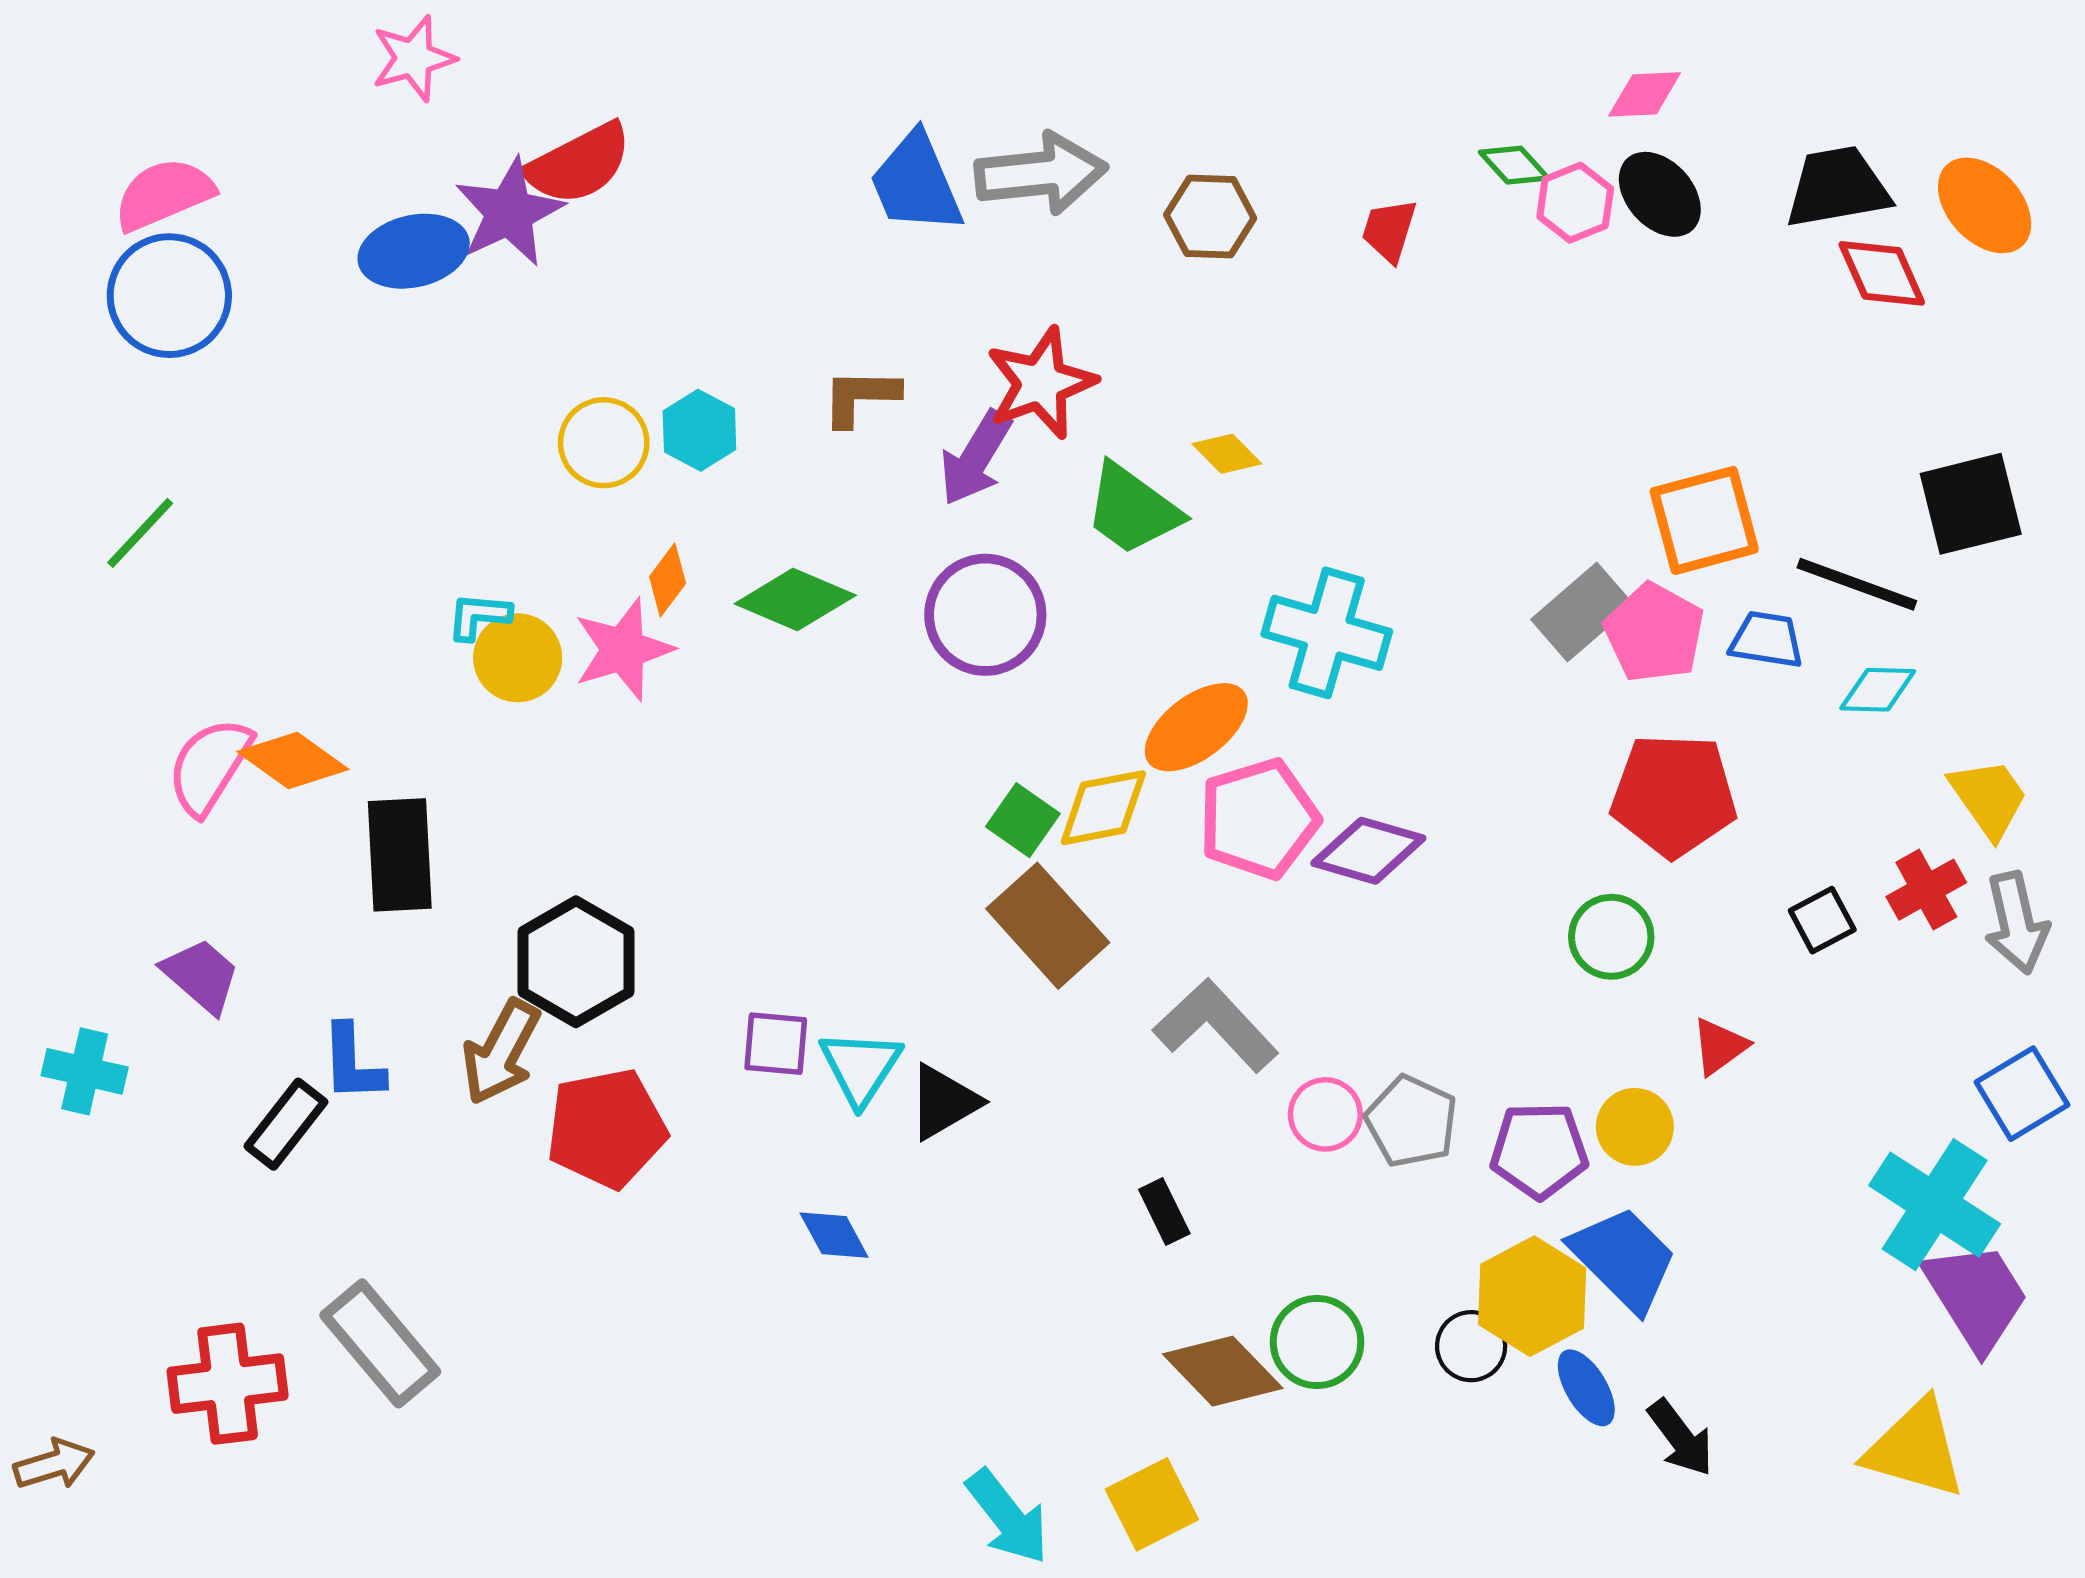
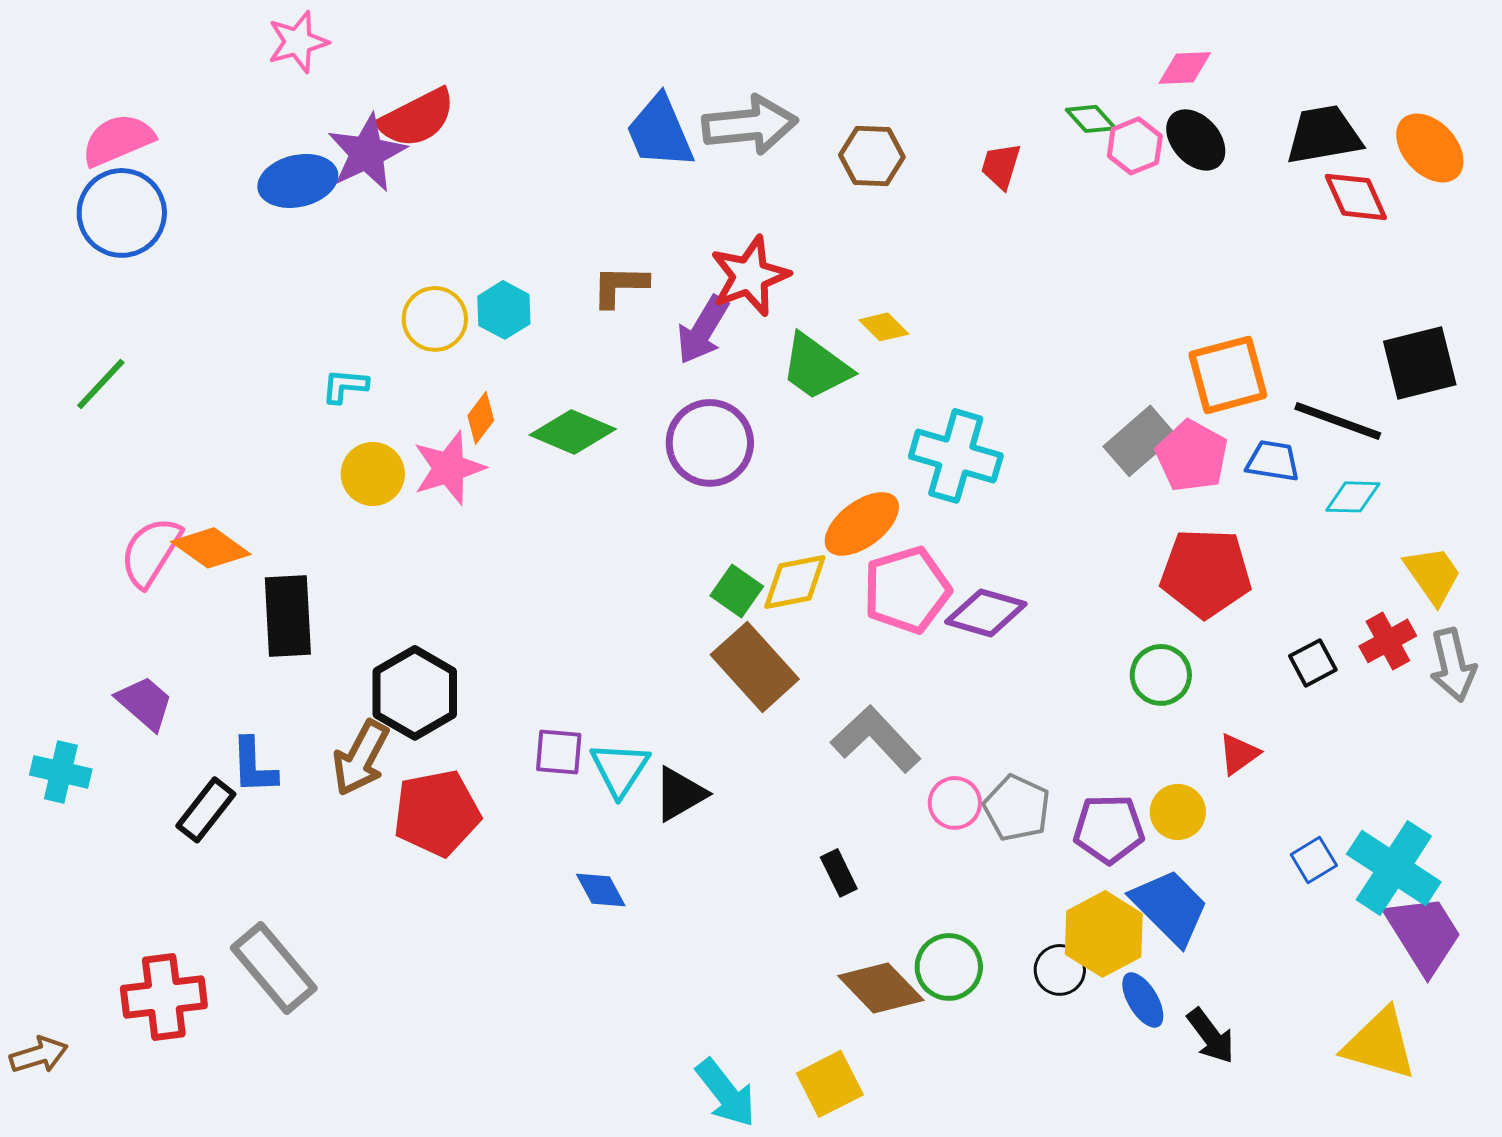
cyan L-shape: (479, 616) -> (345, 386), moved
blue square: (2022, 1094) -> (1314, 860), moved, size x0.7

